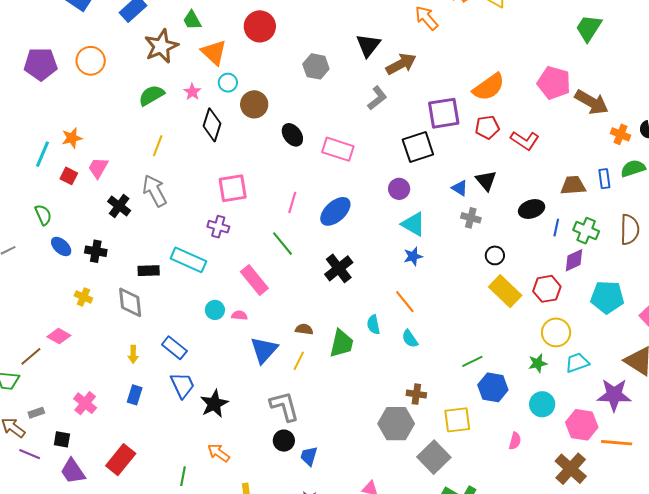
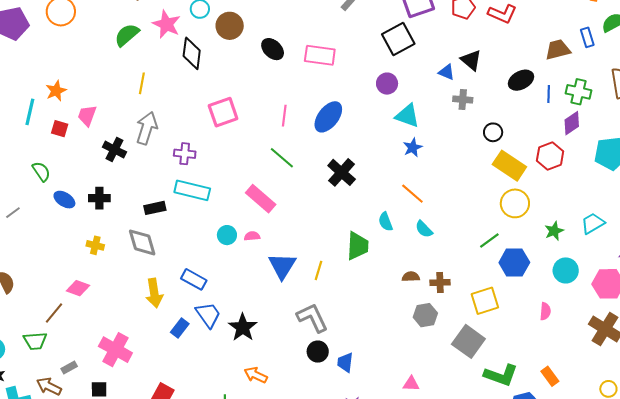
pink star: (192, 92) -> (166, 24), size x1.6
gray arrow: (155, 191) -> (147, 128), turned 56
purple cross: (218, 227) -> (185, 154), moved
brown semicircle: (304, 329) -> (411, 277), moved
yellow circle: (556, 332) -> (515, 203), moved
yellow arrow: (133, 354) -> (154, 293), size x1.6
blue rectangle: (135, 395) -> (180, 328), moved, turned 30
pink cross: (85, 403) -> (115, 350), size x1.4
gray hexagon: (396, 424) -> (425, 315), size x0.7

